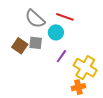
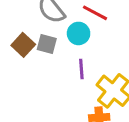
purple line: (61, 56) -> (81, 69), turned -48

